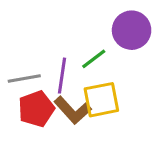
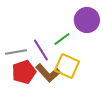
purple line: (62, 76) -> (41, 50), turned -40
yellow square: (101, 100) -> (67, 66), turned 35

